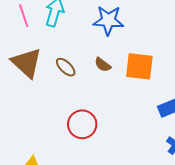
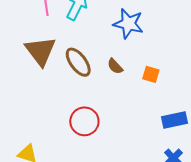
orange square: (139, 66) -> (151, 74), size x0.6
brown ellipse: (66, 67) -> (78, 62), size x1.4

